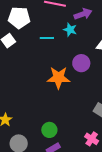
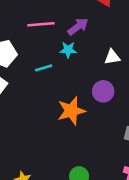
purple circle: (81, 63) -> (103, 91), moved

